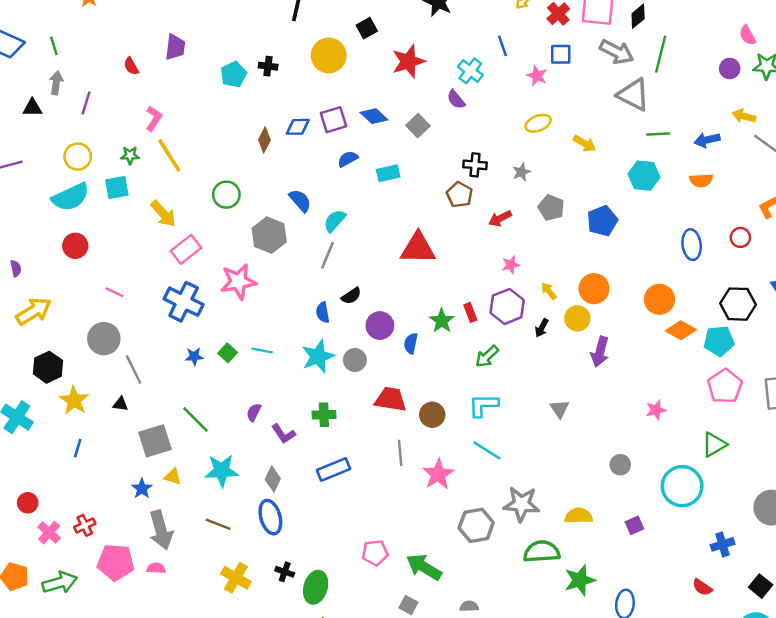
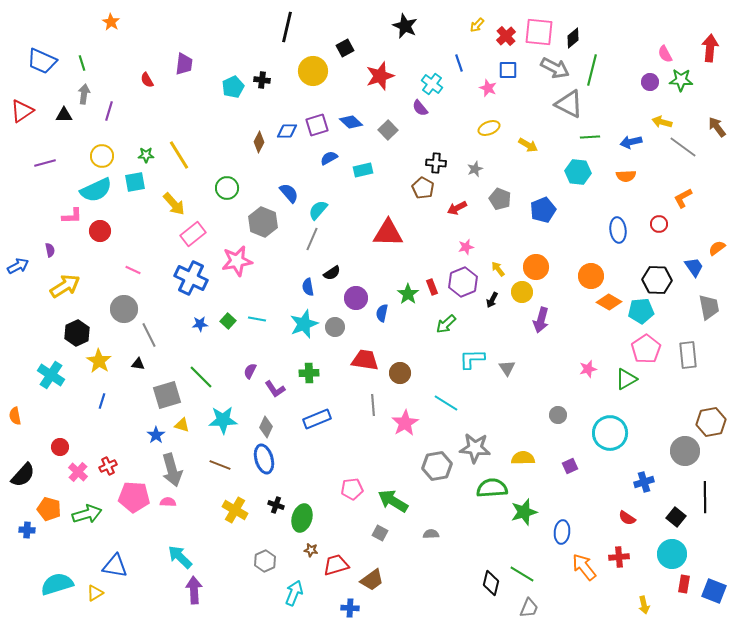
pink L-shape: (154, 118) -> (72, 216), moved, turned 55
cyan L-shape: (483, 405) -> (472, 359), moved
green triangle: (714, 444) -> (626, 379), moved

